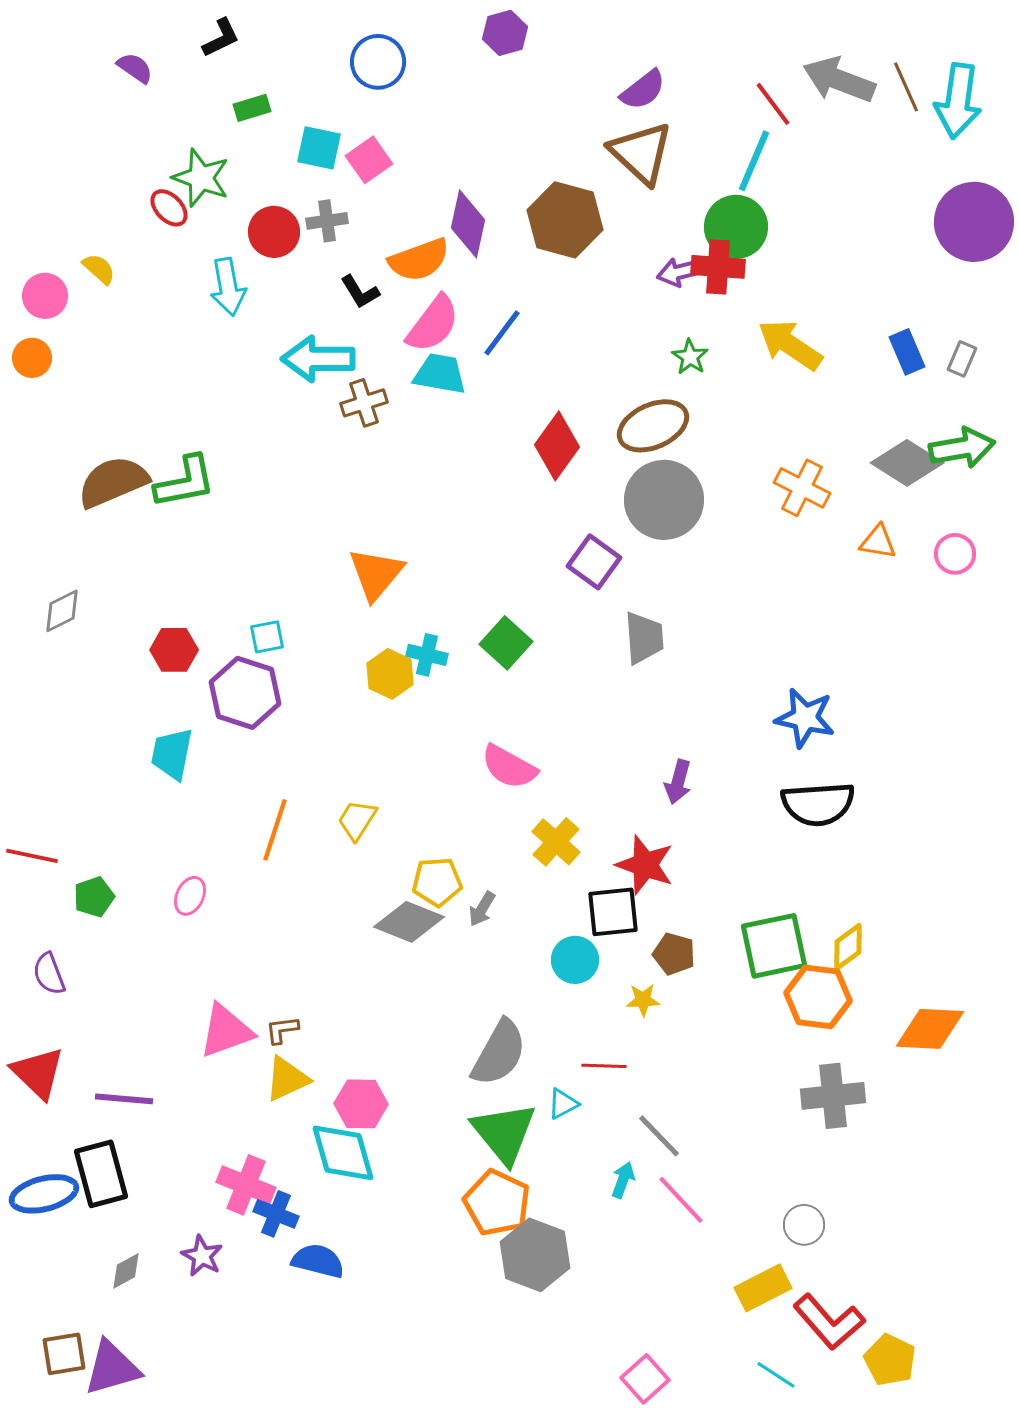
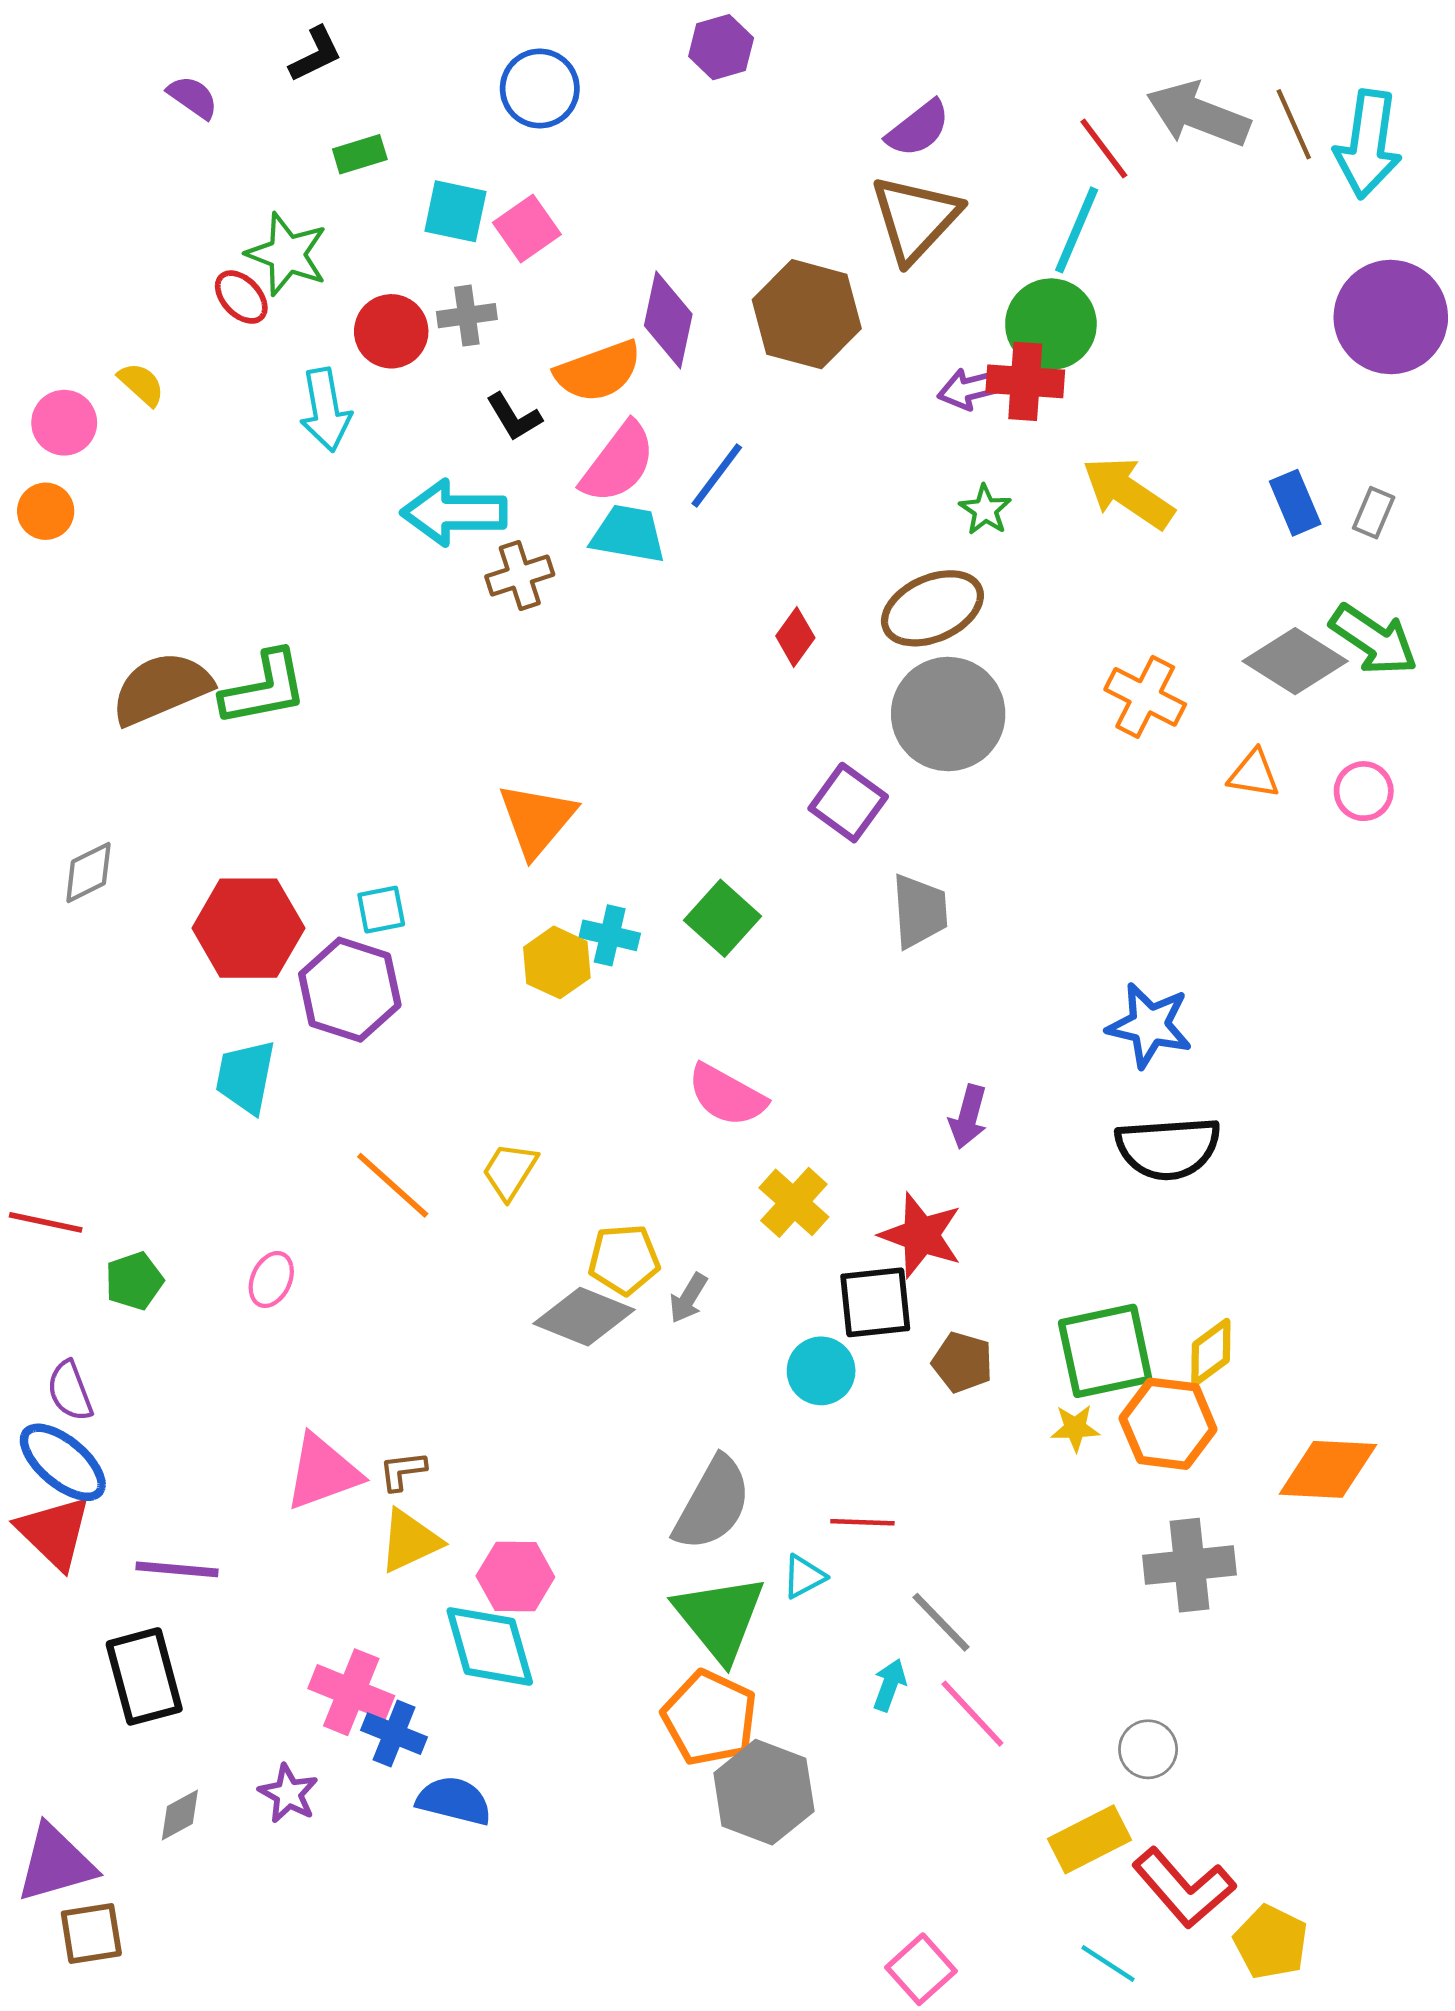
brown triangle: (641, 153) -> (915, 218), turned 30
red diamond: (557, 446) -> (795, 637), size x0.6
green arrow: (962, 448) -> (1374, 640), turned 44
red hexagon: (174, 650) -> (248, 928), size x1.6
orange line: (275, 830) -> (393, 1185), turned -66
yellow star: (643, 1000) -> (1075, 1428), moved
blue ellipse: (44, 1194) -> (63, 1462), moved, turned 54
purple triangle: (112, 1368) -> (56, 1864), moved

